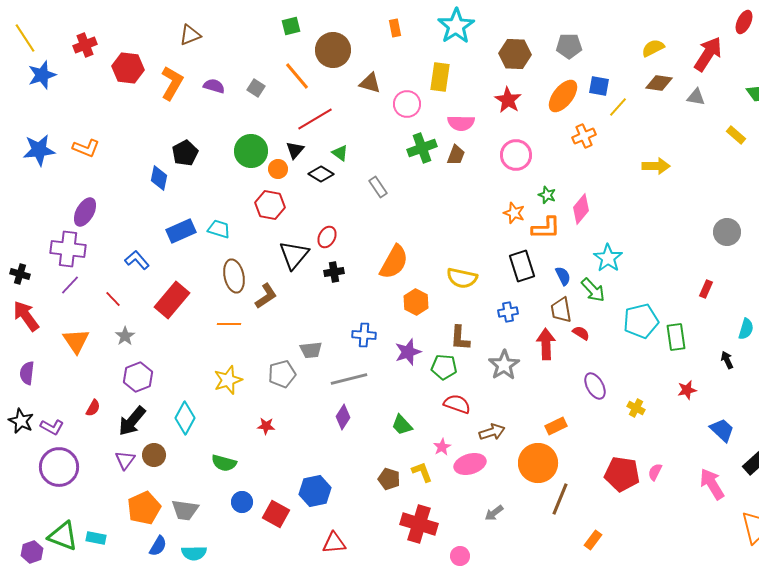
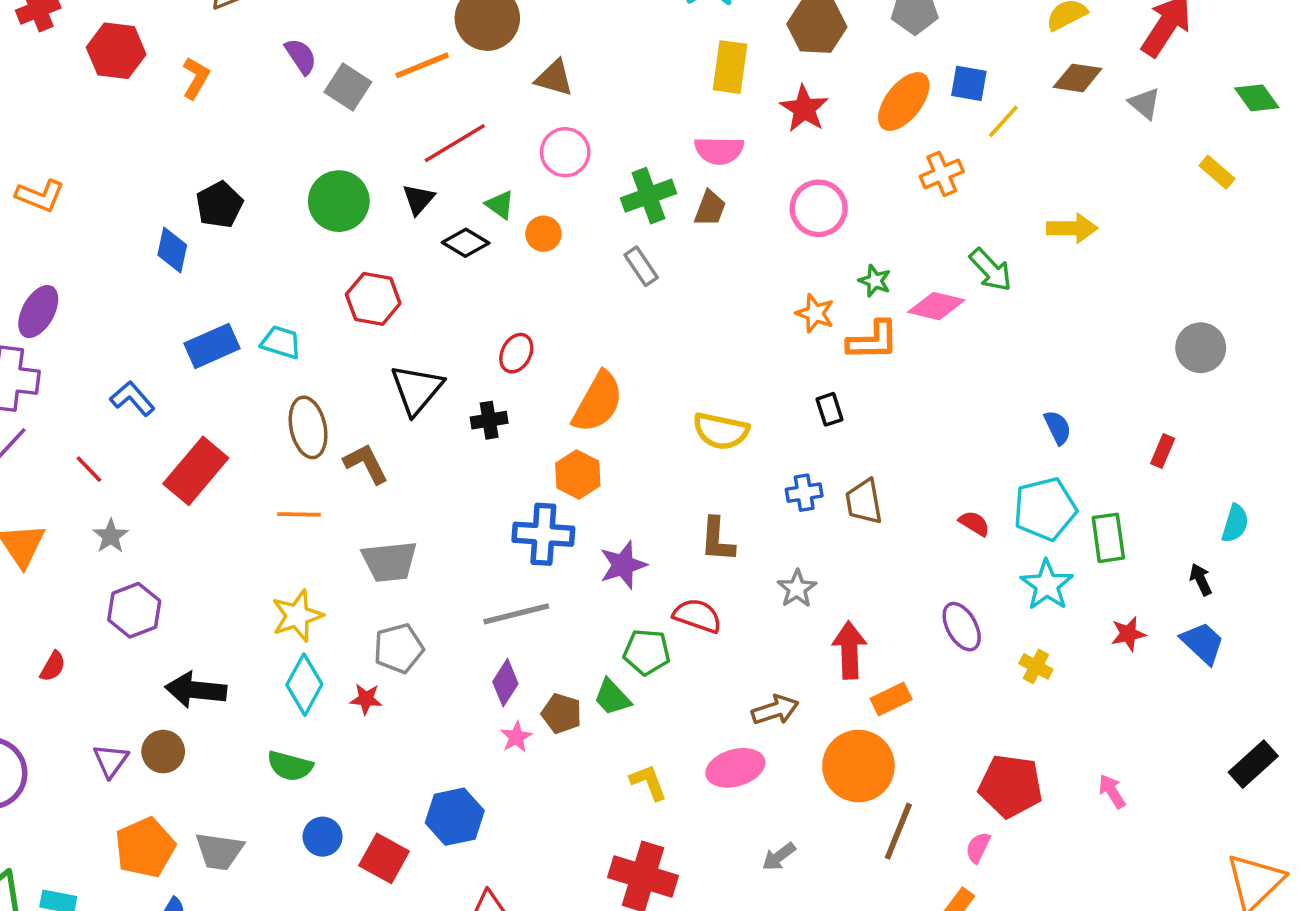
orange line: (297, 76) -> (422, 65), turned -72
yellow rectangle: (440, 77) -> (730, 67), moved
orange L-shape: (172, 83) -> (196, 78), size x0.7
purple semicircle: (214, 86) -> (301, 56), moved, turned 40
gray square: (256, 88) -> (348, 87), size x1.4
gray triangle: (696, 97) -> (1145, 103), turned 30
pink circle: (407, 104) -> (565, 152), moved
orange circle: (278, 169) -> (543, 234), moved
gray rectangle: (378, 187) -> (641, 266), moved
pink diamond: (581, 209) -> (936, 306), turned 64
red ellipse: (327, 237) -> (516, 353), moved
cyan star: (608, 258) -> (1047, 585), moved
black rectangle: (522, 266) -> (830, 409), size x0.6
blue semicircle: (563, 276) -> (1058, 427), moved
green arrow: (593, 290) -> (991, 270), moved
brown L-shape: (266, 296) -> (366, 464), turned -84
orange hexagon: (416, 302) -> (578, 474), moved
brown trapezoid: (561, 310) -> (864, 502), moved
red semicircle: (581, 333) -> (974, 523), moved
blue cross: (364, 335) -> (543, 534), size x1.4
red arrow: (546, 344) -> (849, 650), moved
gray trapezoid: (311, 350) -> (390, 561), moved, size x1.4
gray star: (504, 365) -> (797, 589), size x0.7
green pentagon: (444, 367) -> (647, 652), moved
gray pentagon: (282, 374) -> (399, 648), moved
red semicircle: (457, 404) -> (697, 616), moved
cyan diamond: (185, 418) -> (304, 685), moved
black arrow: (132, 421) -> (196, 690), moved, turned 56
blue trapezoid: (722, 430) -> (1203, 643), moved
pink star: (442, 447) -> (516, 737), moved
pink semicircle: (655, 472) -> (978, 847), moved
brown pentagon: (389, 479) -> (562, 714), moved
pink arrow: (712, 484) -> (1112, 791), moved, size x0.6

